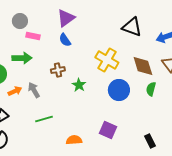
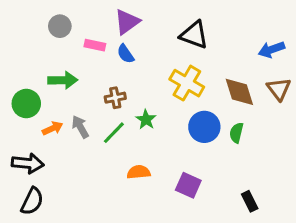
black triangle: (132, 27) -> (194, 35), moved
pink rectangle: (33, 36) -> (95, 45), moved
green semicircle: (151, 89) -> (236, 133), moved
green line: (44, 119) -> (114, 133), moved, turned -30
orange semicircle: (74, 140) -> (139, 172), moved

